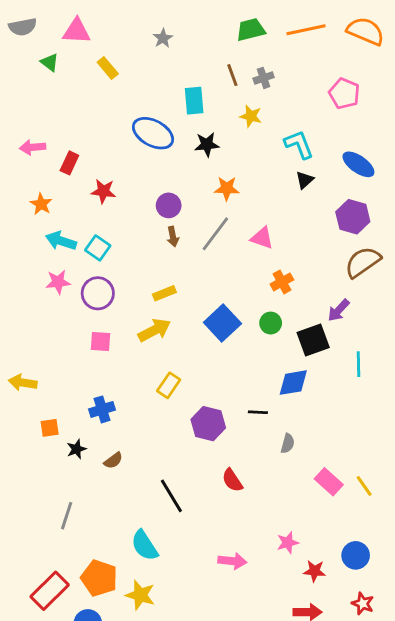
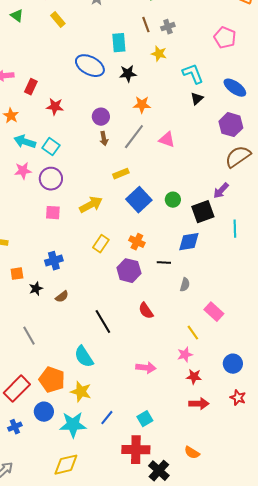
orange cross: (282, 282) -> (137, 242), moved, turned -35
yellow rectangle: (164, 293) -> (121, 174), moved
yellow line: (364, 486) -> (193, 333), moved
gray line: (67, 516) -> (29, 336), turned -48
red star: (315, 571) -> (194, 377), moved

